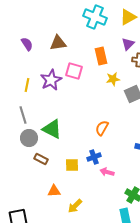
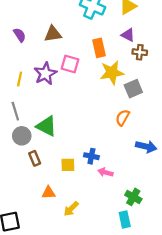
purple triangle: (128, 44) -> (128, 35), turned -48
yellow star: (113, 79) -> (112, 73), size x1.6
orange semicircle: (102, 128) -> (123, 118), moved
blue cross: (94, 157) -> (91, 156), turned 32
brown rectangle: (41, 159) -> (35, 158), turned 40

